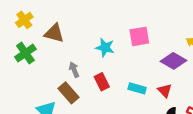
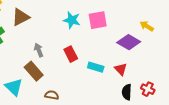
brown triangle: (54, 33) -> (21, 17), turned -42
cyan star: (105, 48) -> (72, 20), moved
red rectangle: (102, 82) -> (71, 54), moved

